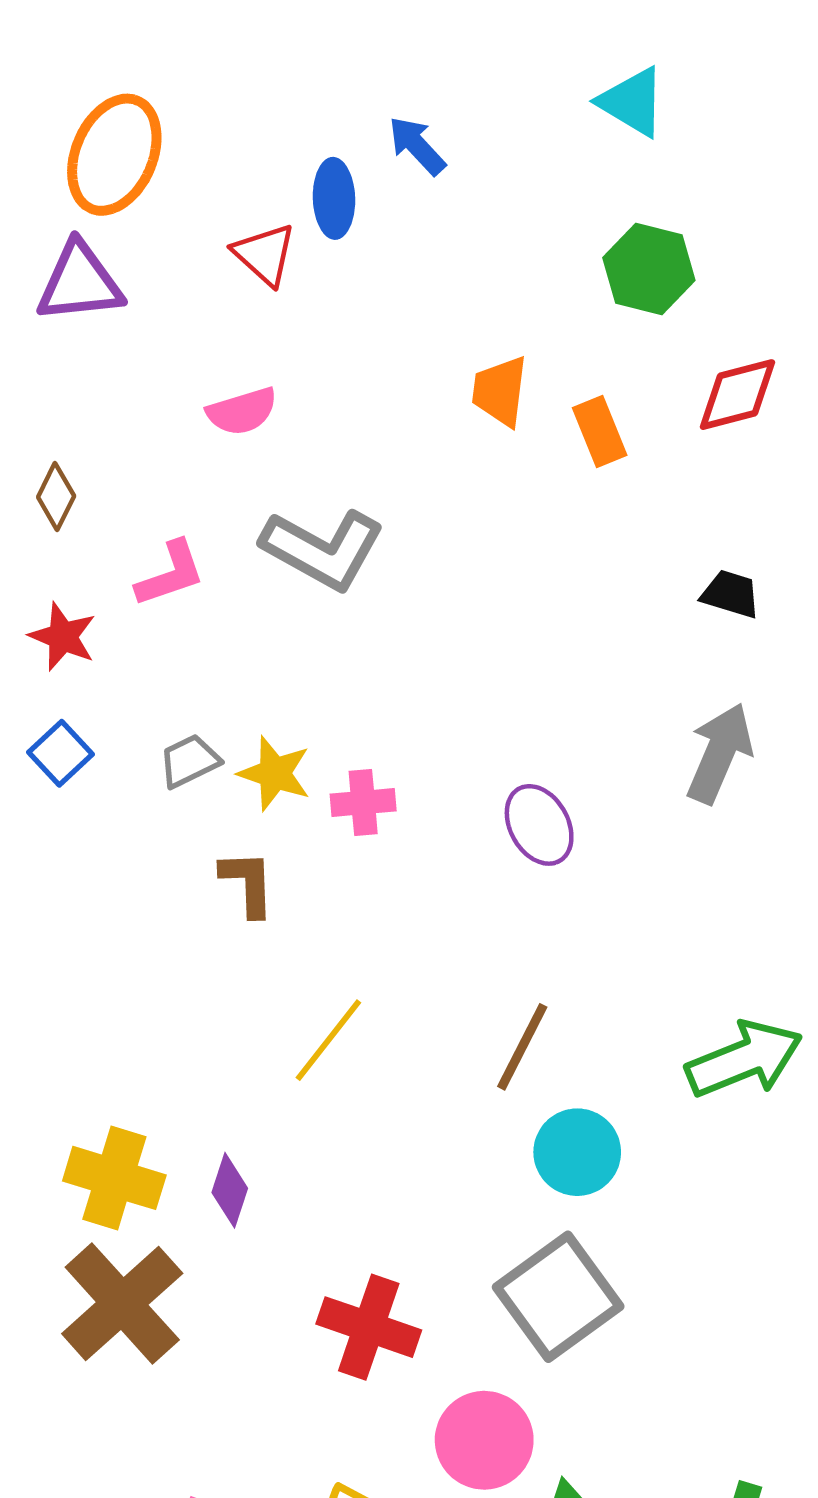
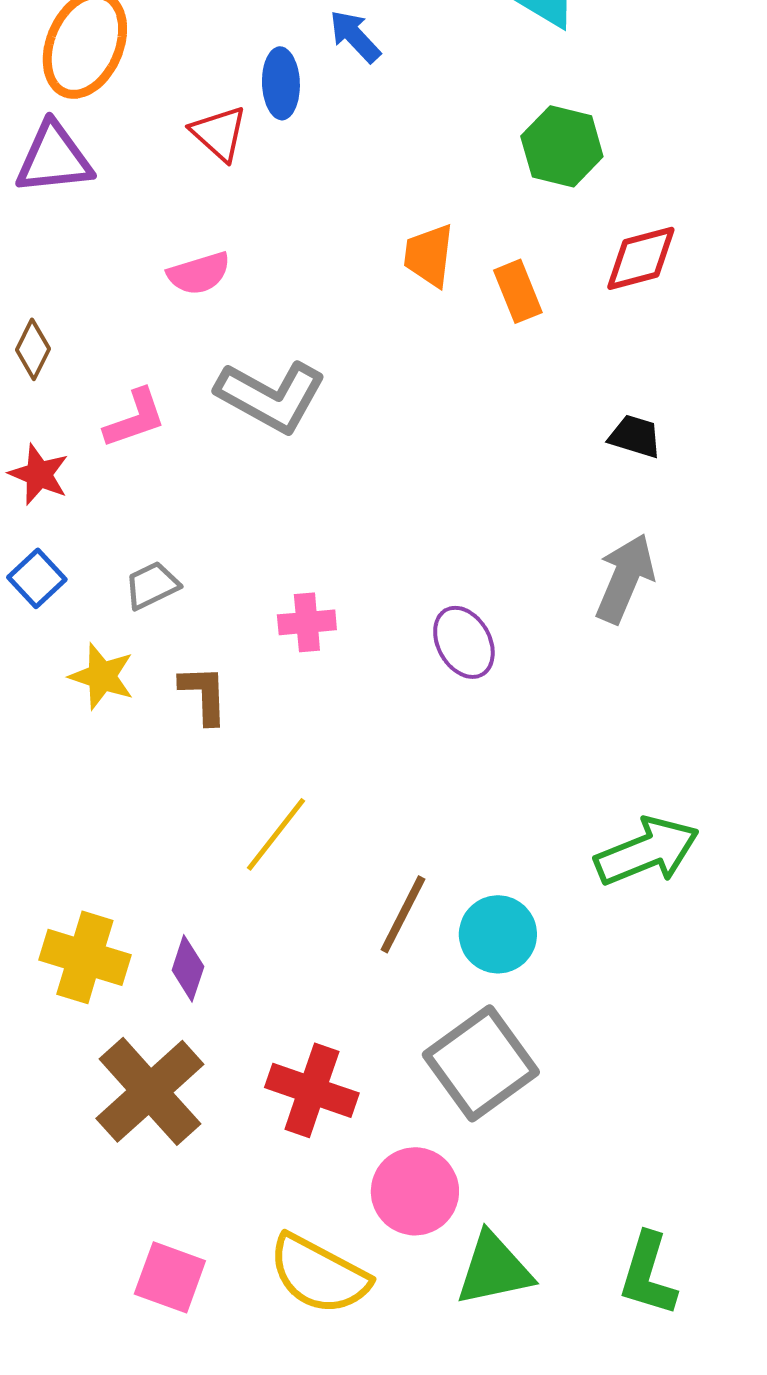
yellow star: (275, 773) -> (102, 676), moved
brown line: (522, 1047) -> (403, 914), moved
brown cross: (122, 1303) -> (150, 1091), moved

